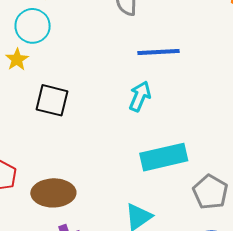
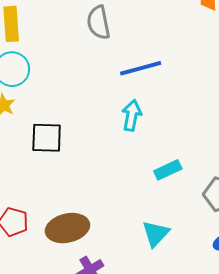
cyan rectangle: (164, 157) -> (168, 170), size x0.6

